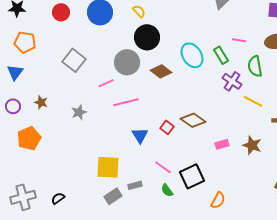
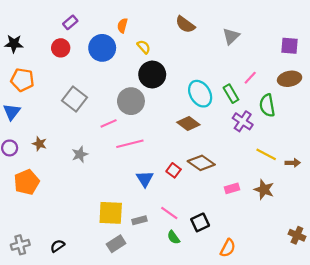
pink line: (239, 40) -> (250, 78), turned -56
brown diamond: (161, 71) -> (188, 123), moved
yellow line: (253, 101) -> (266, 154), moved
black square: (192, 176) -> (200, 222), size x0.7
gray rectangle: (135, 185) -> (139, 220), moved
gray cross: (23, 197) -> (20, 245), size x0.7

